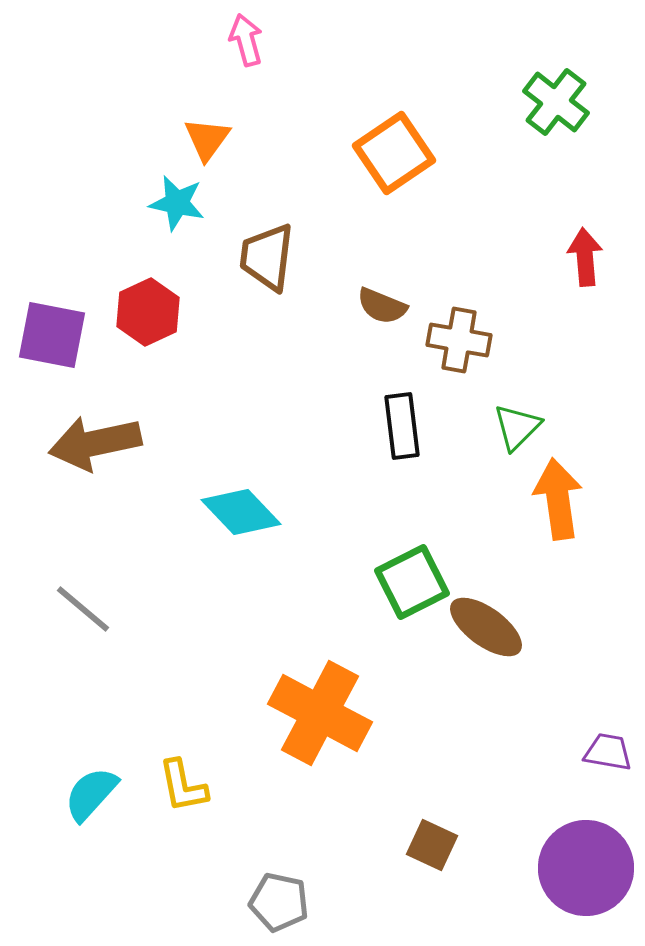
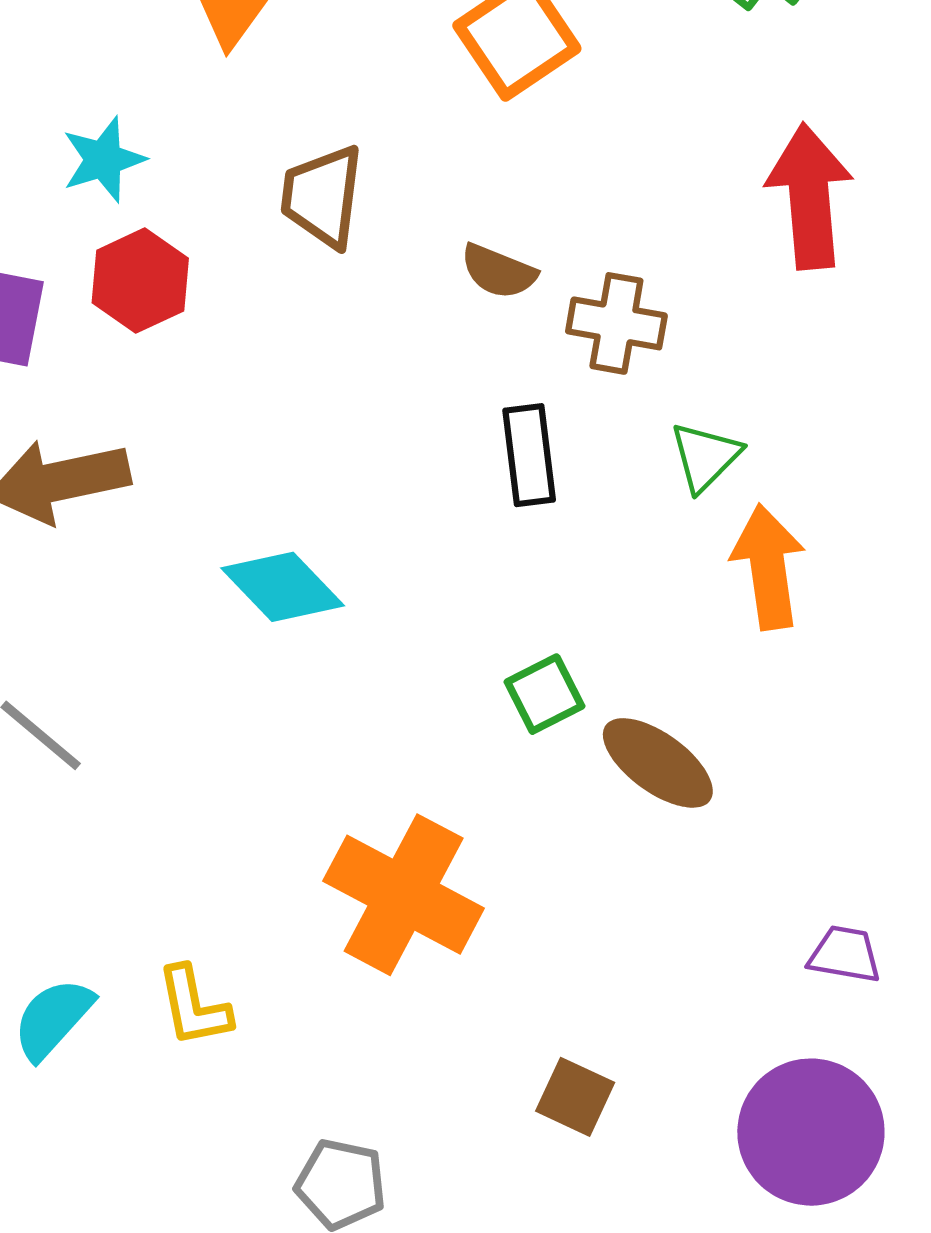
cyan star: (177, 203) -> (103, 160), moved, turned -30
red arrow: (585, 257) -> (809, 196), size x1.6
green square: (412, 582) -> (544, 694), size x0.7

